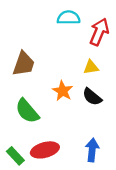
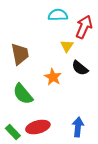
brown trapezoid: (24, 64) -> (20, 54), turned -30
yellow triangle: (91, 67) -> (67, 46), moved, turned -48
black semicircle: (92, 97) -> (80, 68), moved

